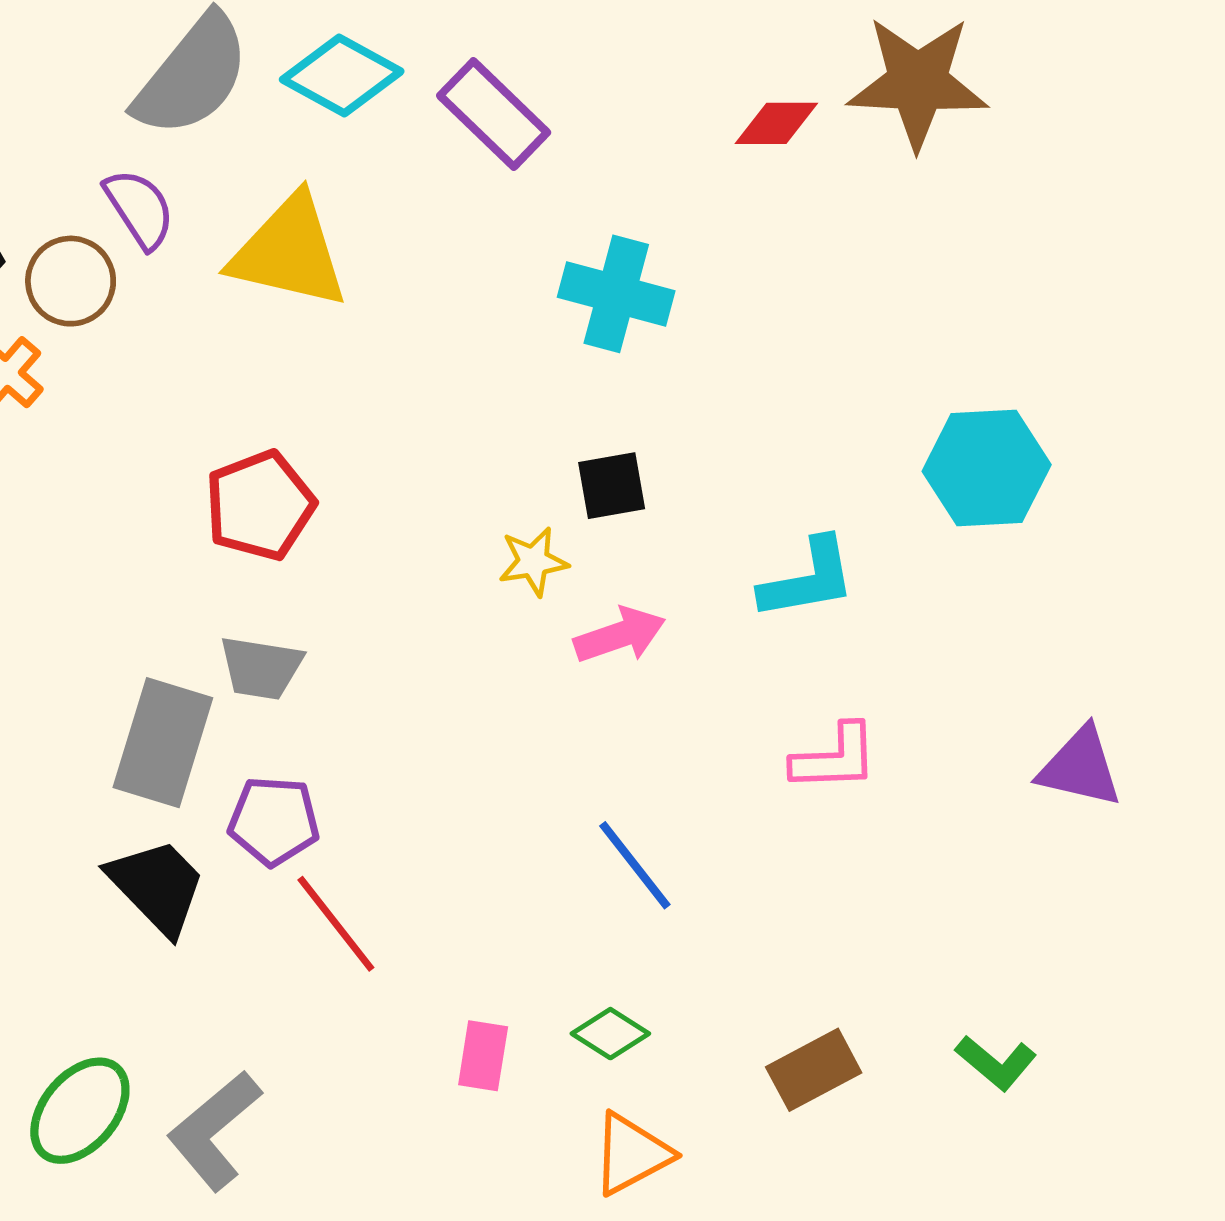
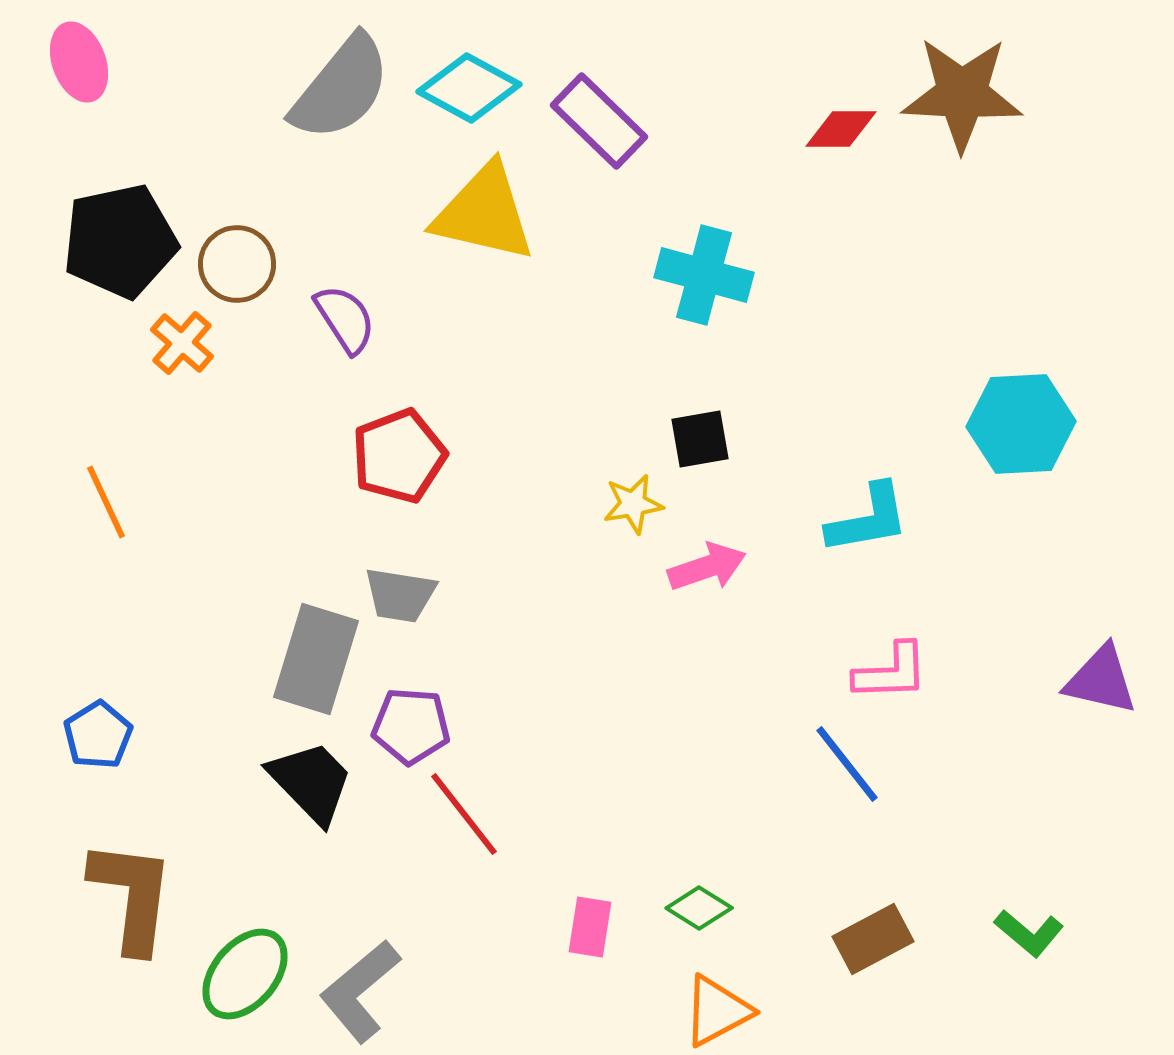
purple semicircle: (140, 209) -> (345, 319), moved
yellow triangle: (289, 252) -> (484, 213), moved
blue line: (635, 865) -> (847, 764), moved

